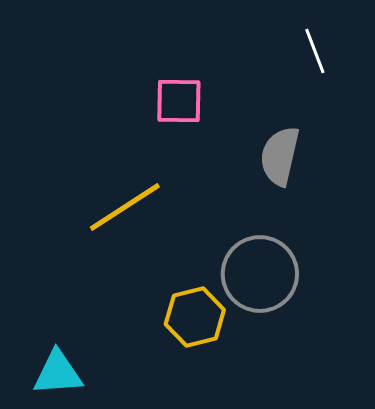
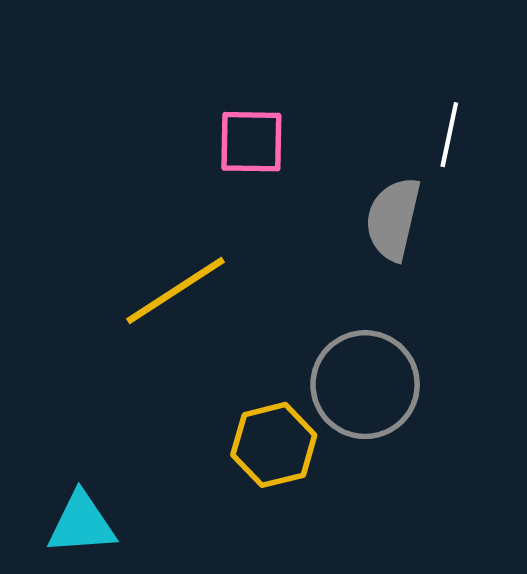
white line: (315, 51) -> (449, 135), moved, turned 33

